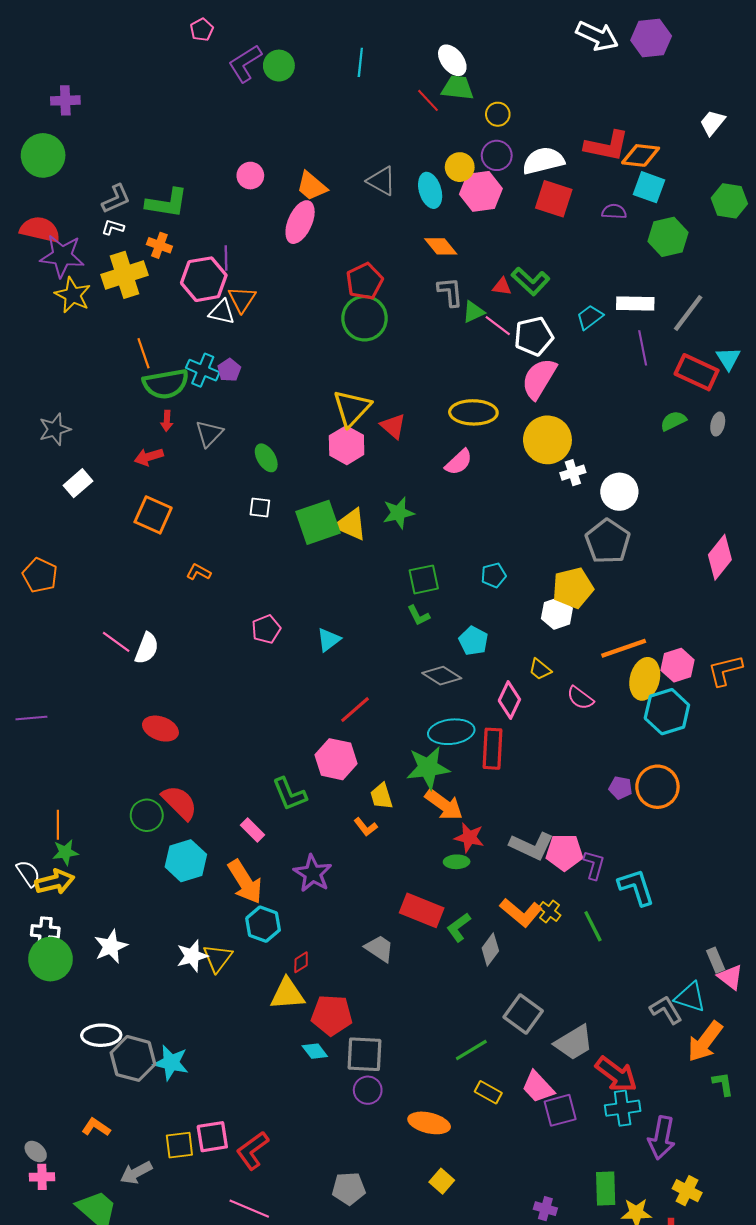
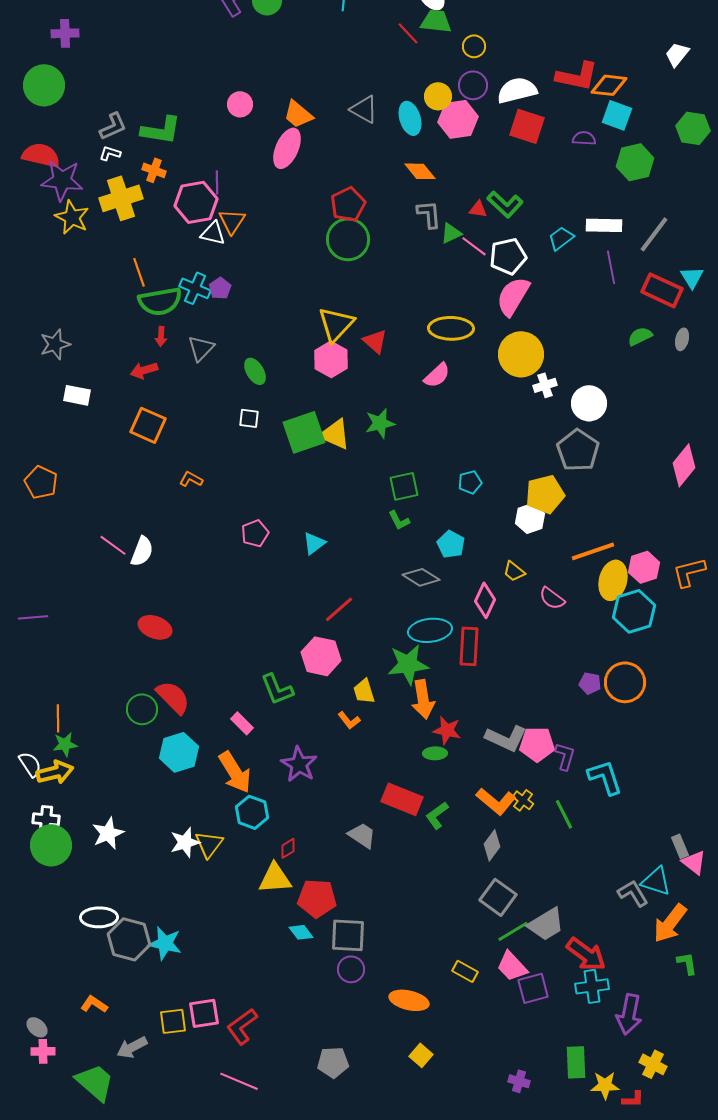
white rectangle: (78, 483) -> (77, 395), turned 52
orange arrow: (444, 805) -> (423, 699), turned 45
gray diamond: (490, 950) -> (492, 845), moved
green line: (471, 1050) -> (513, 931), moved

